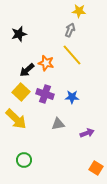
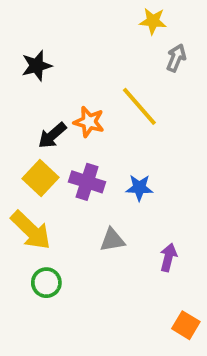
gray arrow: (70, 30) -> (176, 58), moved
purple arrow: (87, 133) -> (168, 257), turned -56
green circle: (24, 160) -> (46, 283), moved

